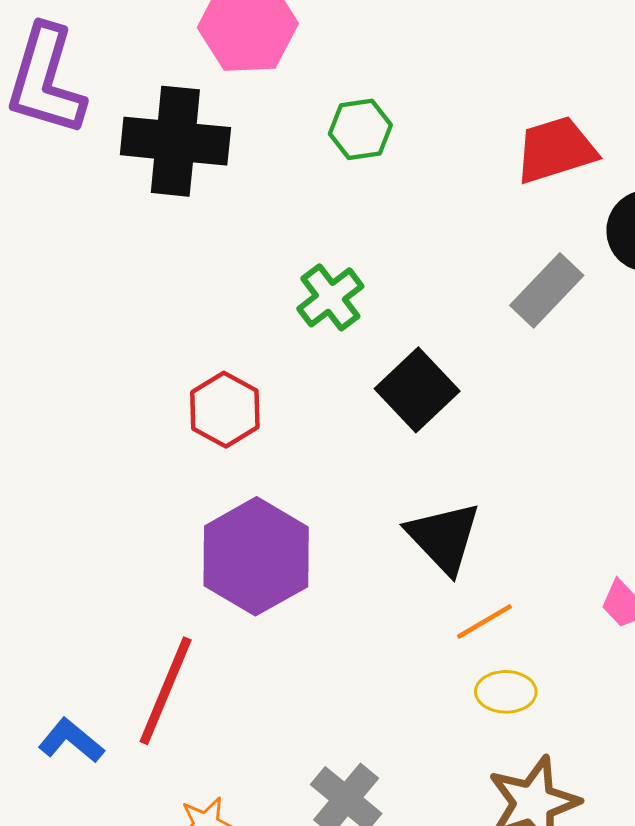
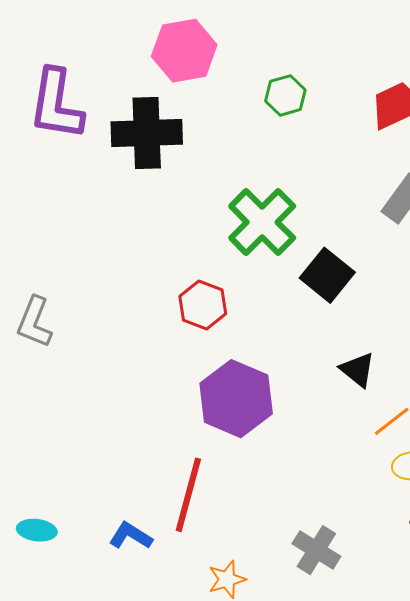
green hexagon: (360, 129) -> (285, 95), moved
green cross: (330, 297) -> (262, 222), size x1.6
black triangle: (444, 537) -> (358, 370), size x0.7

